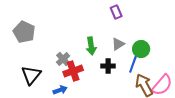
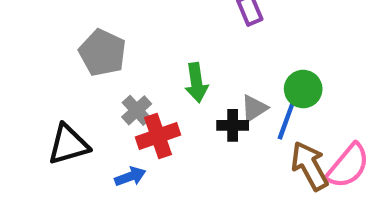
gray pentagon: (24, 32) -> (102, 53), moved
gray triangle: (118, 44) -> (254, 108), moved
black triangle: (31, 75) -> (68, 145), turned 35

